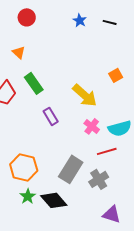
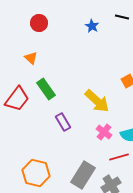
black line: (110, 22) -> (122, 17), moved

